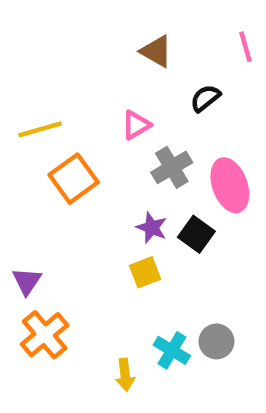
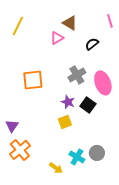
pink triangle: (136, 125) -> (57, 38), moved
yellow line: (40, 129) -> (18, 26), moved, turned -48
orange square: (74, 179) -> (33, 80), turned 30
yellow arrow: (125, 375) -> (56, 168), turned -48

